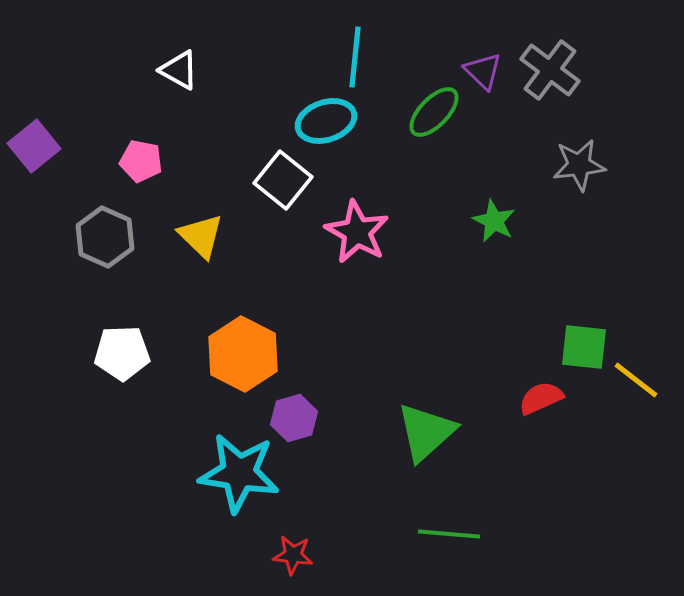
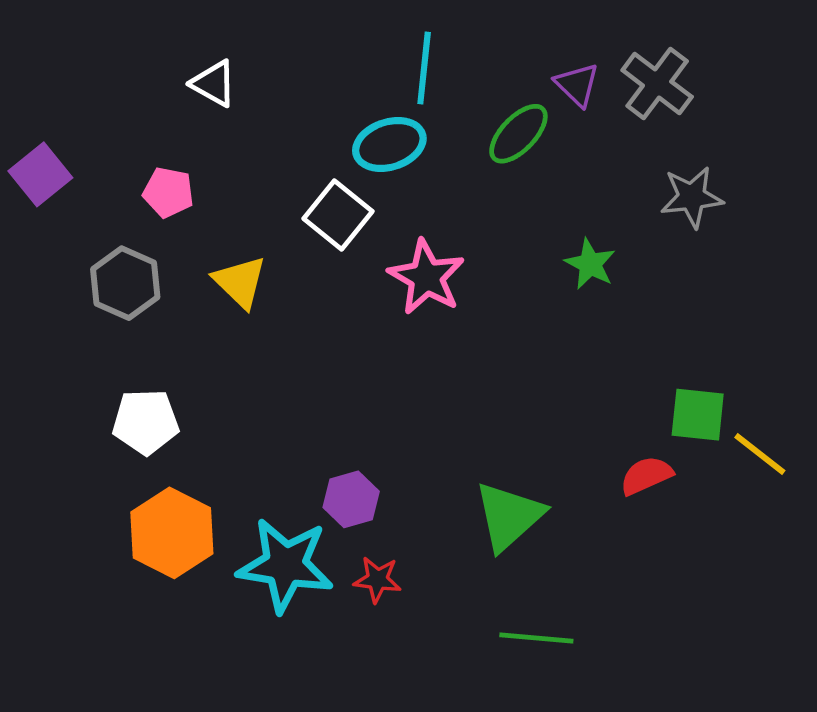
orange hexagon: (243, 354) -> (172, 533), moved
red star: (293, 555) -> (377, 579), moved

